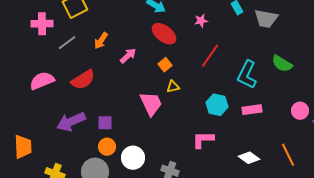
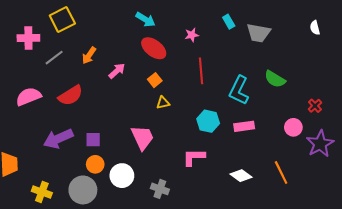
red line: (210, 56) -> (201, 71), turned -40
pink trapezoid: (151, 104) -> (142, 138), moved

